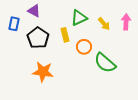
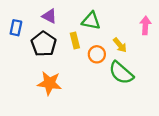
purple triangle: (34, 11) -> (49, 16), moved
green triangle: (79, 18) -> (91, 21), turned 36
yellow arrow: (104, 24) -> (120, 45), moved

